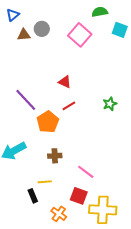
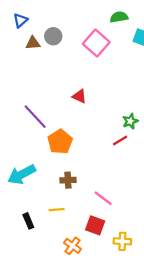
red line: (69, 106) -> (120, 140), moved
black rectangle: (33, 196) -> (28, 221), moved
yellow cross: (103, 210) -> (122, 241), size x0.6

